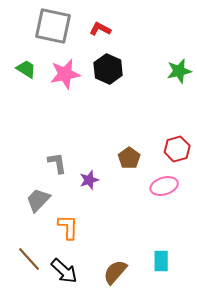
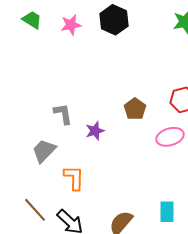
pink star: (65, 74) -> (71, 25), size x0.7

